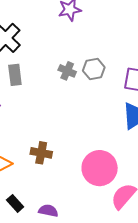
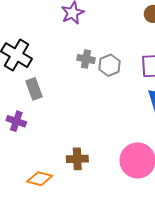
gray cross: (67, 71) -> (86, 59), moved

